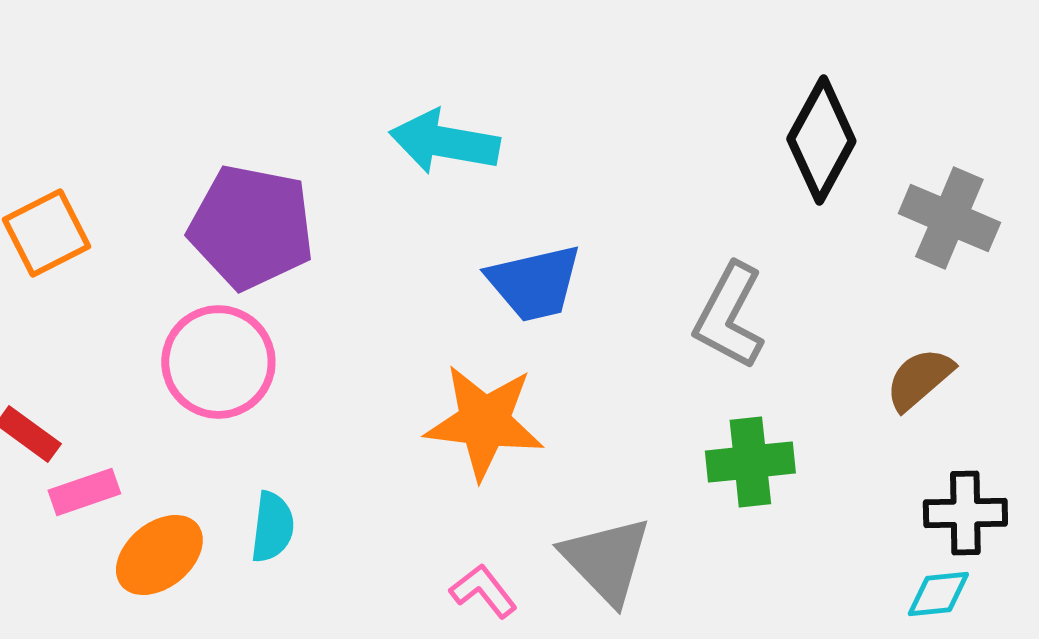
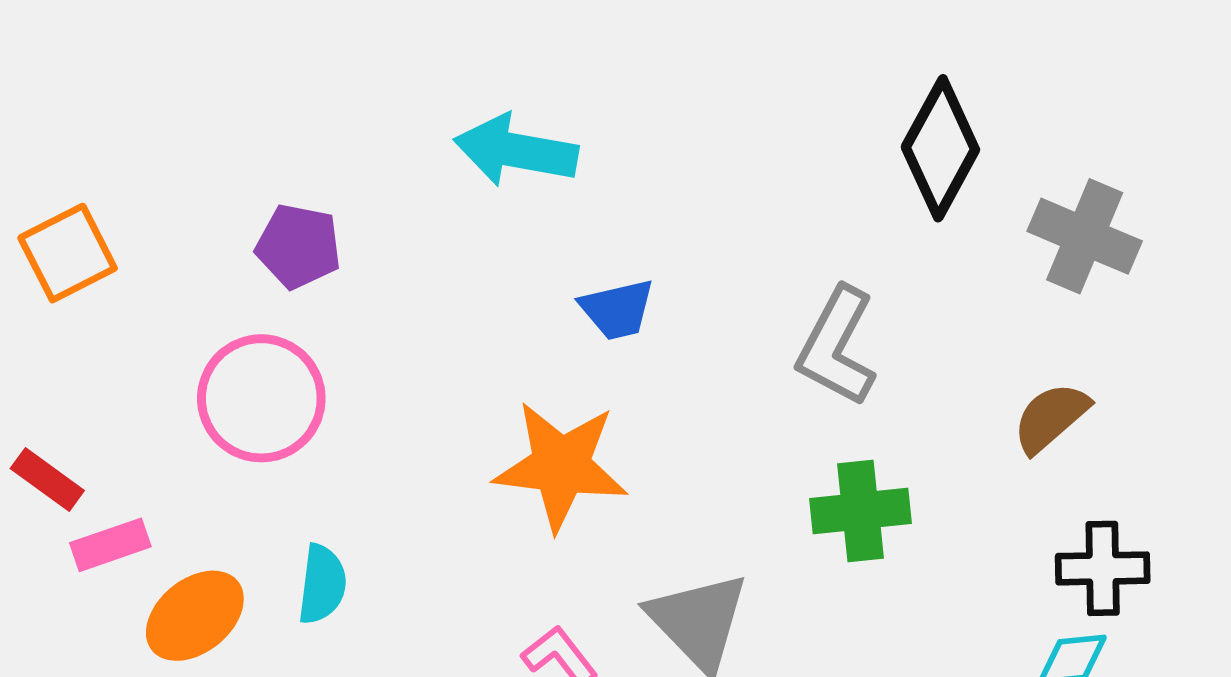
purple pentagon: (251, 227) -> (298, 246), size x0.6
blue trapezoid: (534, 283) -> (617, 309), size x0.7

